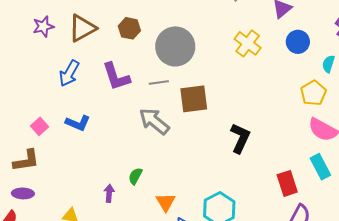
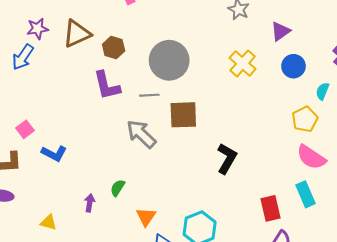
brown hexagon: (129, 28) -> (114, 48), moved
blue arrow: (69, 73) -> (23, 57), moved
blue L-shape: (78, 123) -> (54, 153), moved

